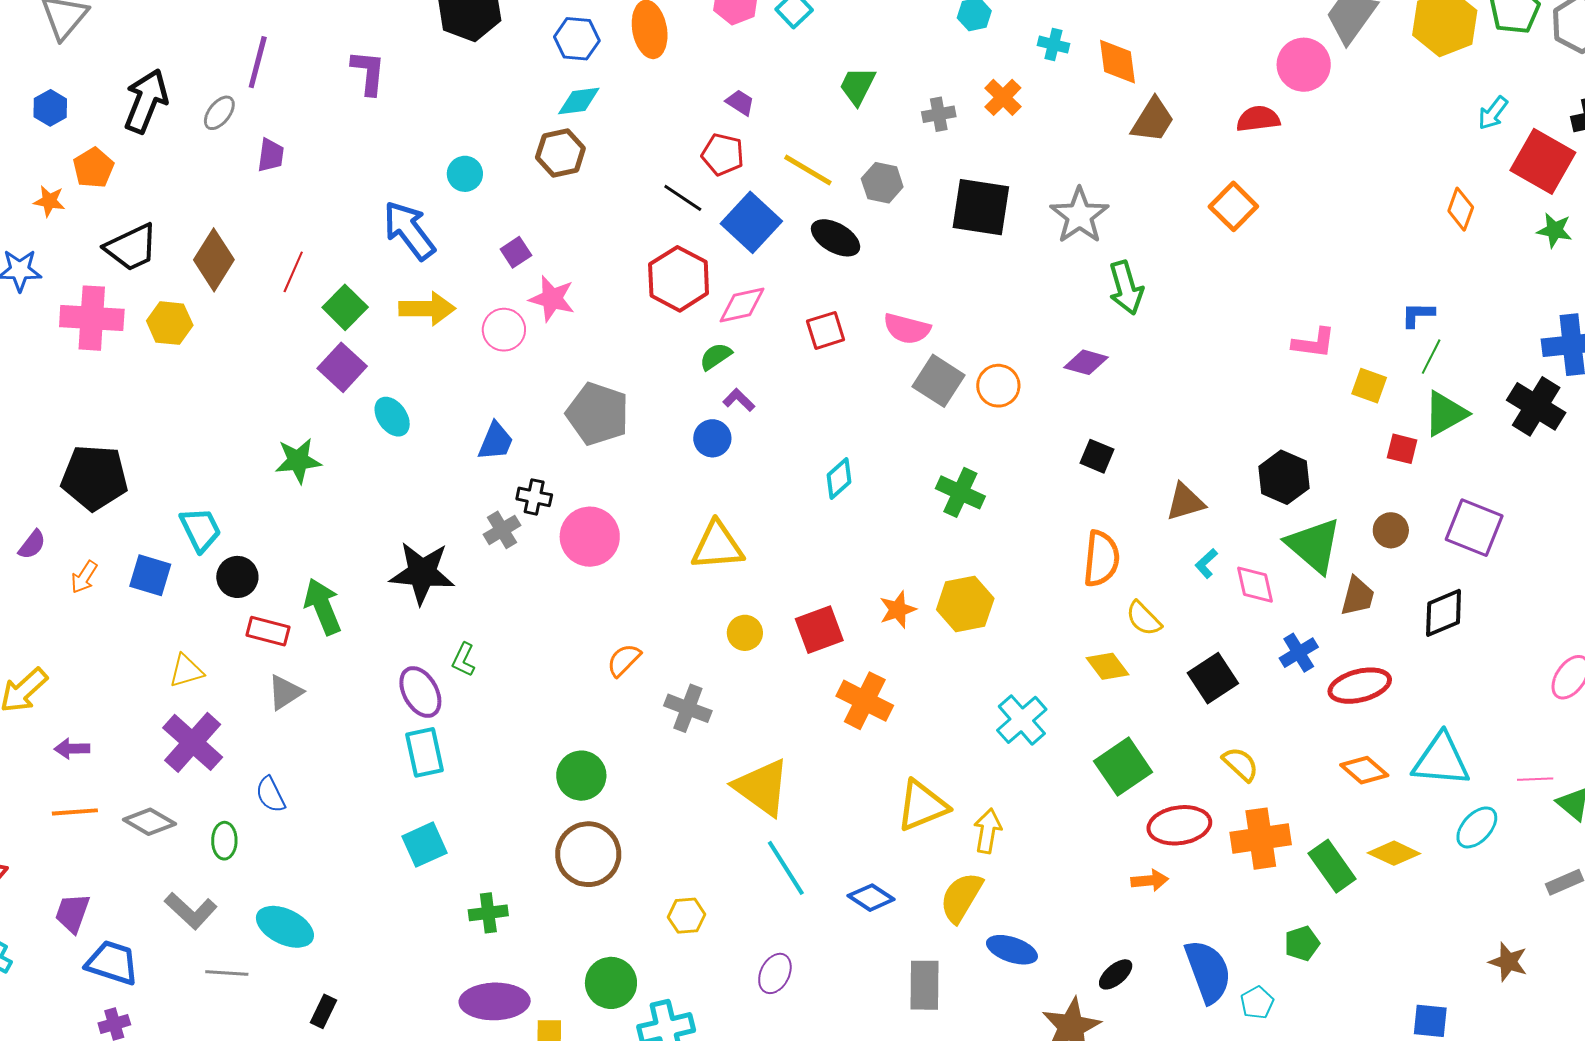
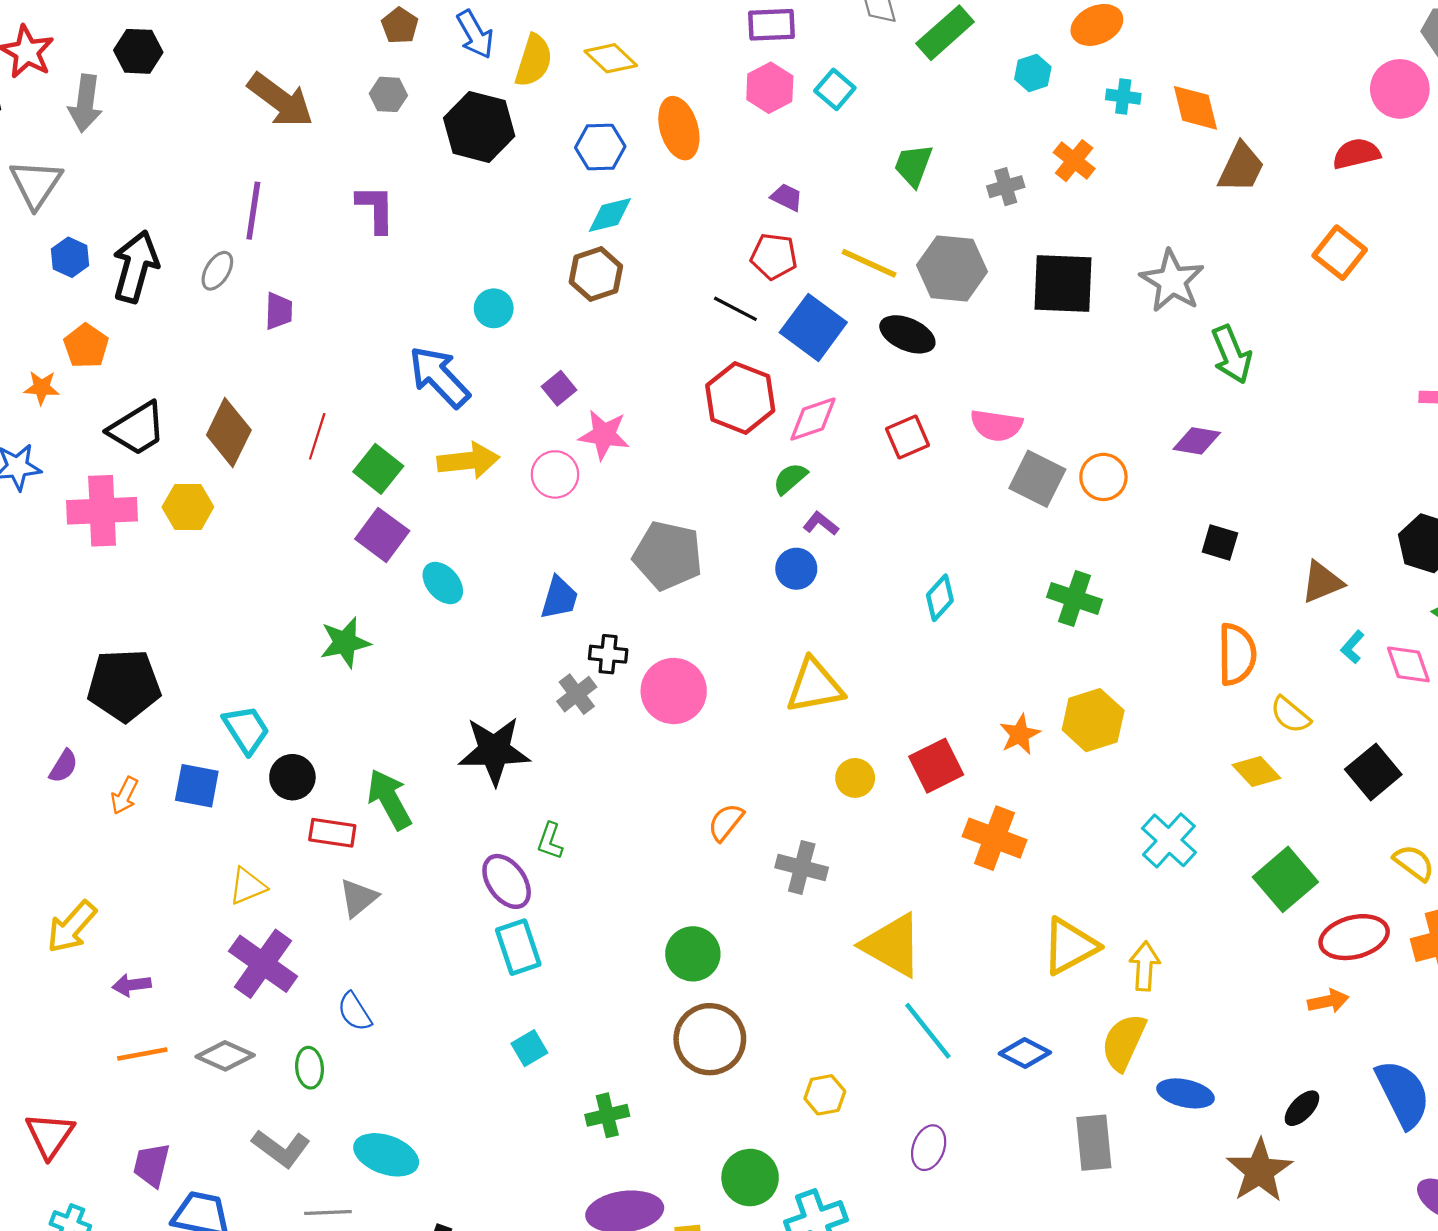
blue hexagon: (50, 108) -> (70, 257), moved
gray hexagon: (882, 183) -> (952, 268), size x1.5
cyan square: (425, 845) -> (529, 1048), size x0.7

